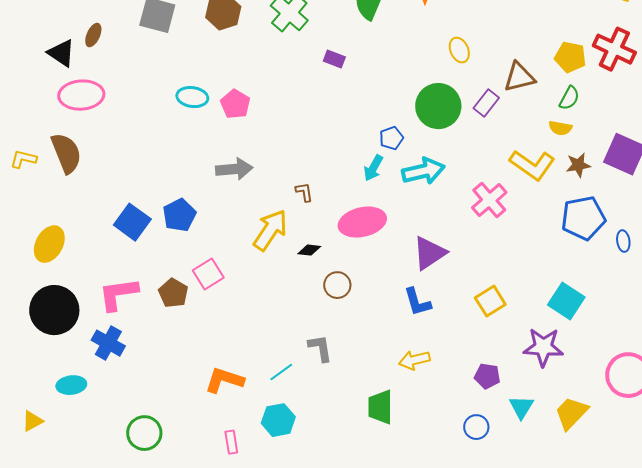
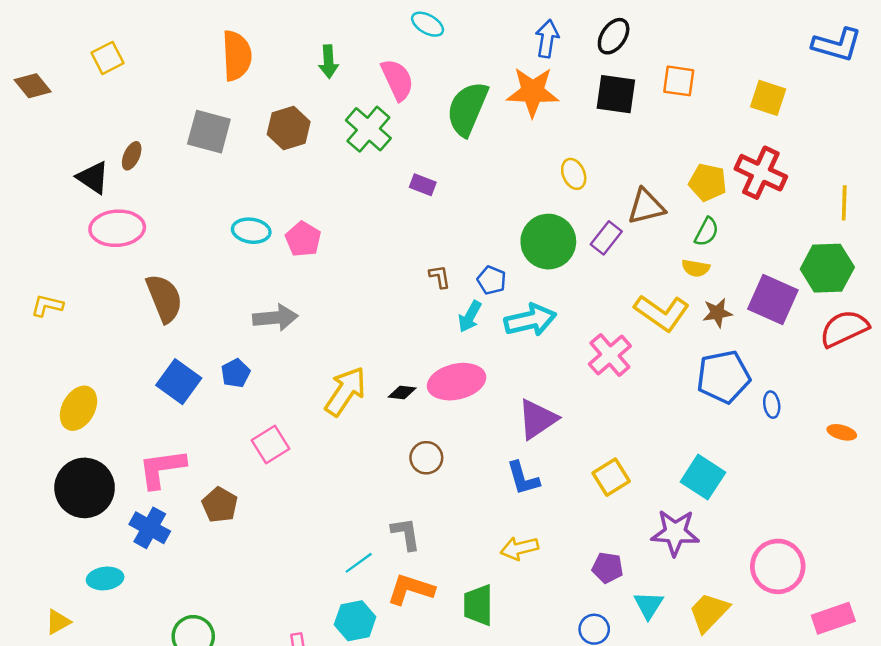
blue pentagon: (391, 138) -> (492, 280), turned -30
brown semicircle: (66, 153) -> (164, 298), moved
gray arrow: (234, 169) -> (275, 318), moved
brown L-shape: (304, 192) -> (440, 277), moved
blue pentagon: (179, 215) -> (236, 373), size x0.7
black diamond: (309, 250) -> (402, 393), moved
brown pentagon: (173, 293) -> (220, 505), moved
orange L-shape: (224, 380) -> (411, 589), moved

